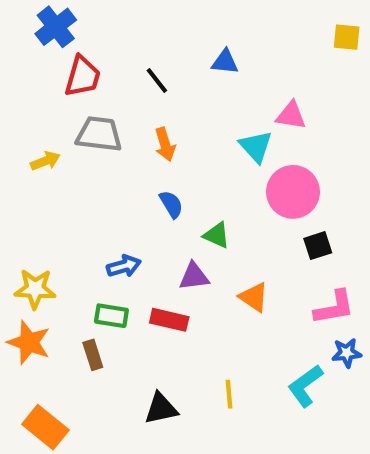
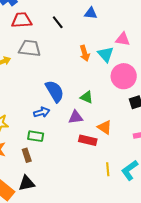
red trapezoid: (83, 76) -> (22, 20), turned -110
orange arrow: (165, 144) -> (85, 53), moved
blue semicircle: (171, 204) -> (55, 91), moved, size x1.6
red rectangle: (169, 320) -> (88, 140), moved
yellow line: (229, 394) -> (108, 169), moved
black triangle: (161, 409) -> (27, 183), moved

